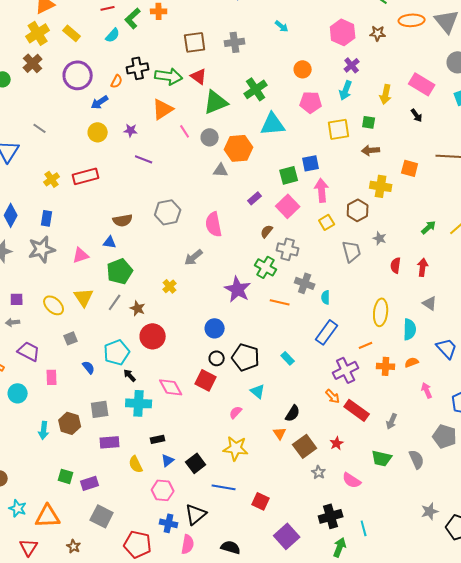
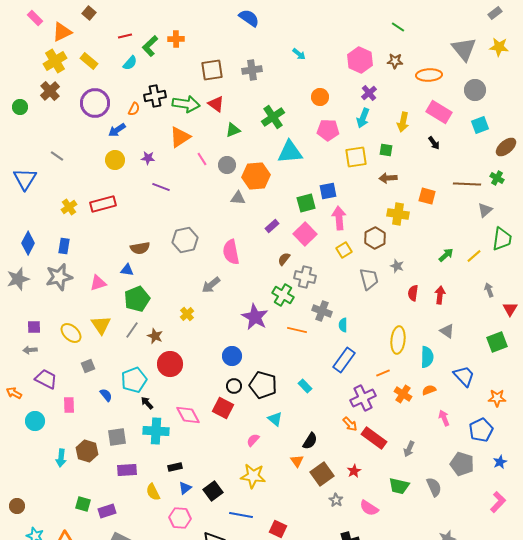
orange ellipse: (412, 20) -> (429, 75), moved
green triangle: (216, 102) -> (233, 130), size x0.6
orange cross: (386, 366) -> (403, 394), turned 30

